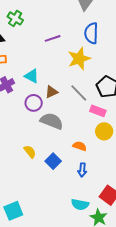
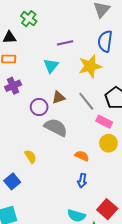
cyan triangle: (32, 76) -> (51, 66), moved, turned 35
blue square: (53, 161) -> (12, 181), moved

